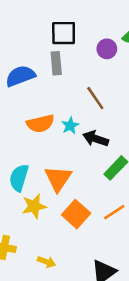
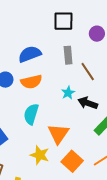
gray rectangle: (56, 63) -> (68, 55), moved
orange semicircle: (40, 124) -> (31, 82), moved
cyan semicircle: (19, 178) -> (31, 114), moved
yellow star: (34, 206) -> (40, 155), turned 30

